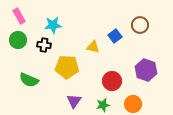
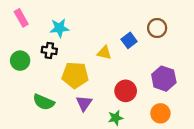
green circle: (18, 40) -> (20, 61), moved
green semicircle: (29, 80) -> (44, 102), moved
purple triangle: (74, 101) -> (84, 103), moved
orange circle: (133, 104) -> (160, 113), moved

